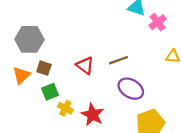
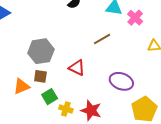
gray hexagon: (29, 39) -> (41, 51), moved
brown line: (118, 60) -> (102, 39), moved
orange triangle: (21, 75) -> (21, 86), turned 30

